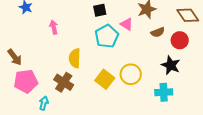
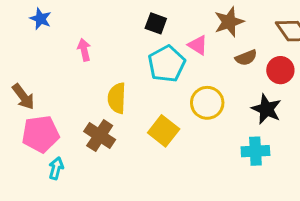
black square: (100, 10) -> (156, 23), turned 32
yellow circle: (131, 74) -> (207, 103), moved
cyan arrow: (44, 103) -> (56, 168), moved

